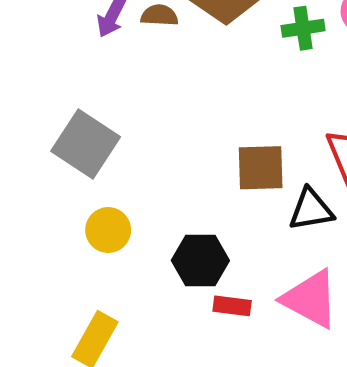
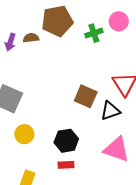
brown square: (261, 168) -> (86, 96), turned 35
red rectangle: (232, 306) -> (66, 165), moved

